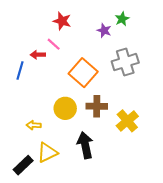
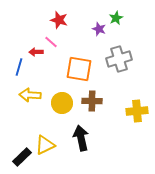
orange square: (83, 73) -> (79, 69), turned -32
yellow cross: (127, 121) -> (137, 111), moved, turned 35
yellow arrow: (34, 125) -> (30, 95), moved, size x1.5

